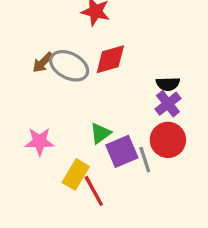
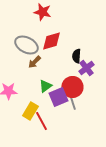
brown arrow: (43, 63) -> (34, 62), moved
black semicircle: (168, 84) -> (76, 56), moved, turned 96
red circle: (168, 140) -> (72, 87), moved

